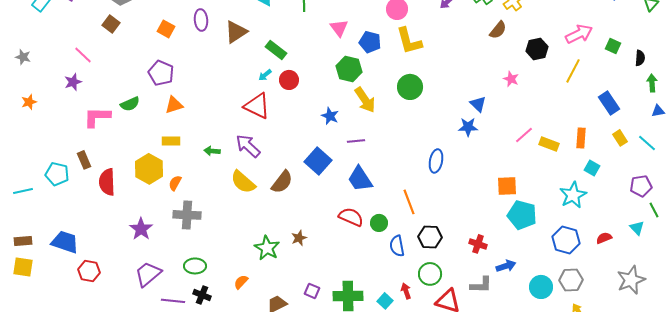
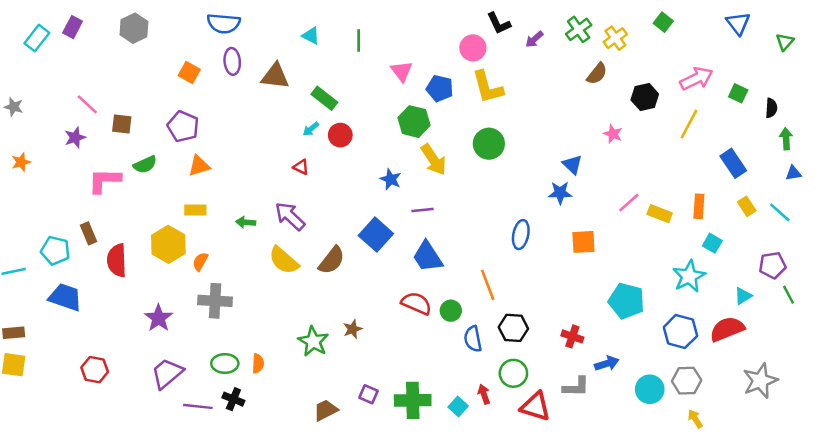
brown square: (111, 24) -> (122, 124), moved, turned -30
brown triangle: (236, 32) -> (275, 76), turned 40
red triangle: (257, 106) -> (301, 167), size x0.5
orange square: (507, 186) -> (583, 242), moved
cyan triangle: (637, 228) -> (743, 296), moved, turned 42
red semicircle: (604, 238) -> (727, 329), size x1.8
blue trapezoid: (65, 242) -> (65, 297), moved
orange semicircle: (241, 282) -> (258, 363), moved, turned 140

